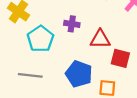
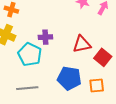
purple cross: (72, 24) -> (45, 37), moved
red square: (120, 58) -> (103, 57), turned 36

